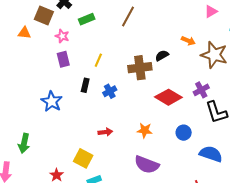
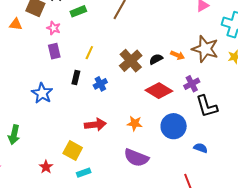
orange arrow: (188, 41) -> (177, 55), moved
black semicircle: (162, 56) -> (156, 59), moved
brown cross: (140, 68) -> (131, 61), turned -35
red arrow: (105, 132) -> (95, 125), size x1.5
blue circle: (184, 133) -> (174, 126), size x1.6
blue semicircle: (211, 154) -> (201, 148), size x0.6

